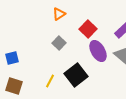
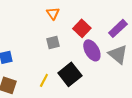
orange triangle: (59, 14) -> (53, 13), turned -32
gray square: (59, 43) -> (53, 42), turned 32

